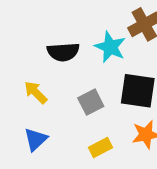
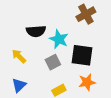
cyan star: (110, 47) -> (59, 39), moved

